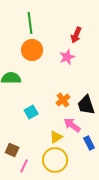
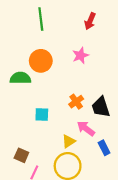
red arrow: (76, 35) -> (90, 21), moved
orange circle: (32, 50) -> (41, 61), moved
cyan square: (31, 112) -> (42, 114), turned 32

